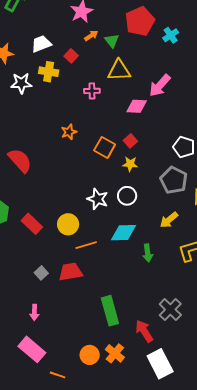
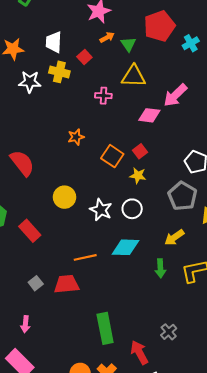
white trapezoid: (41, 44) -> (54, 42), turned -70
yellow circle: (68, 224) -> (64, 197), moved
green arrow: (148, 253) -> (160, 268), moved
gray cross: (170, 309) -> (169, 332), size x0.7

